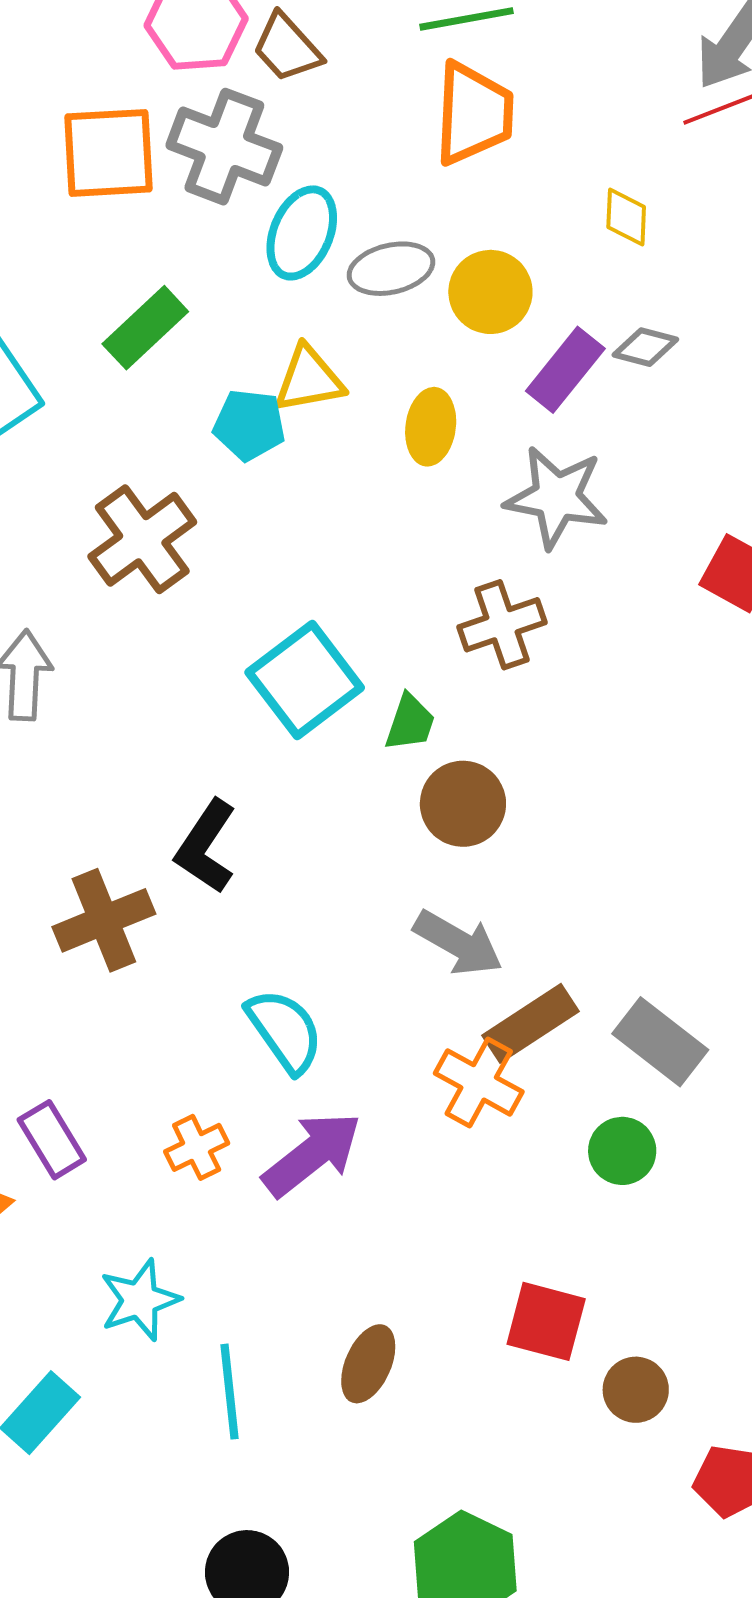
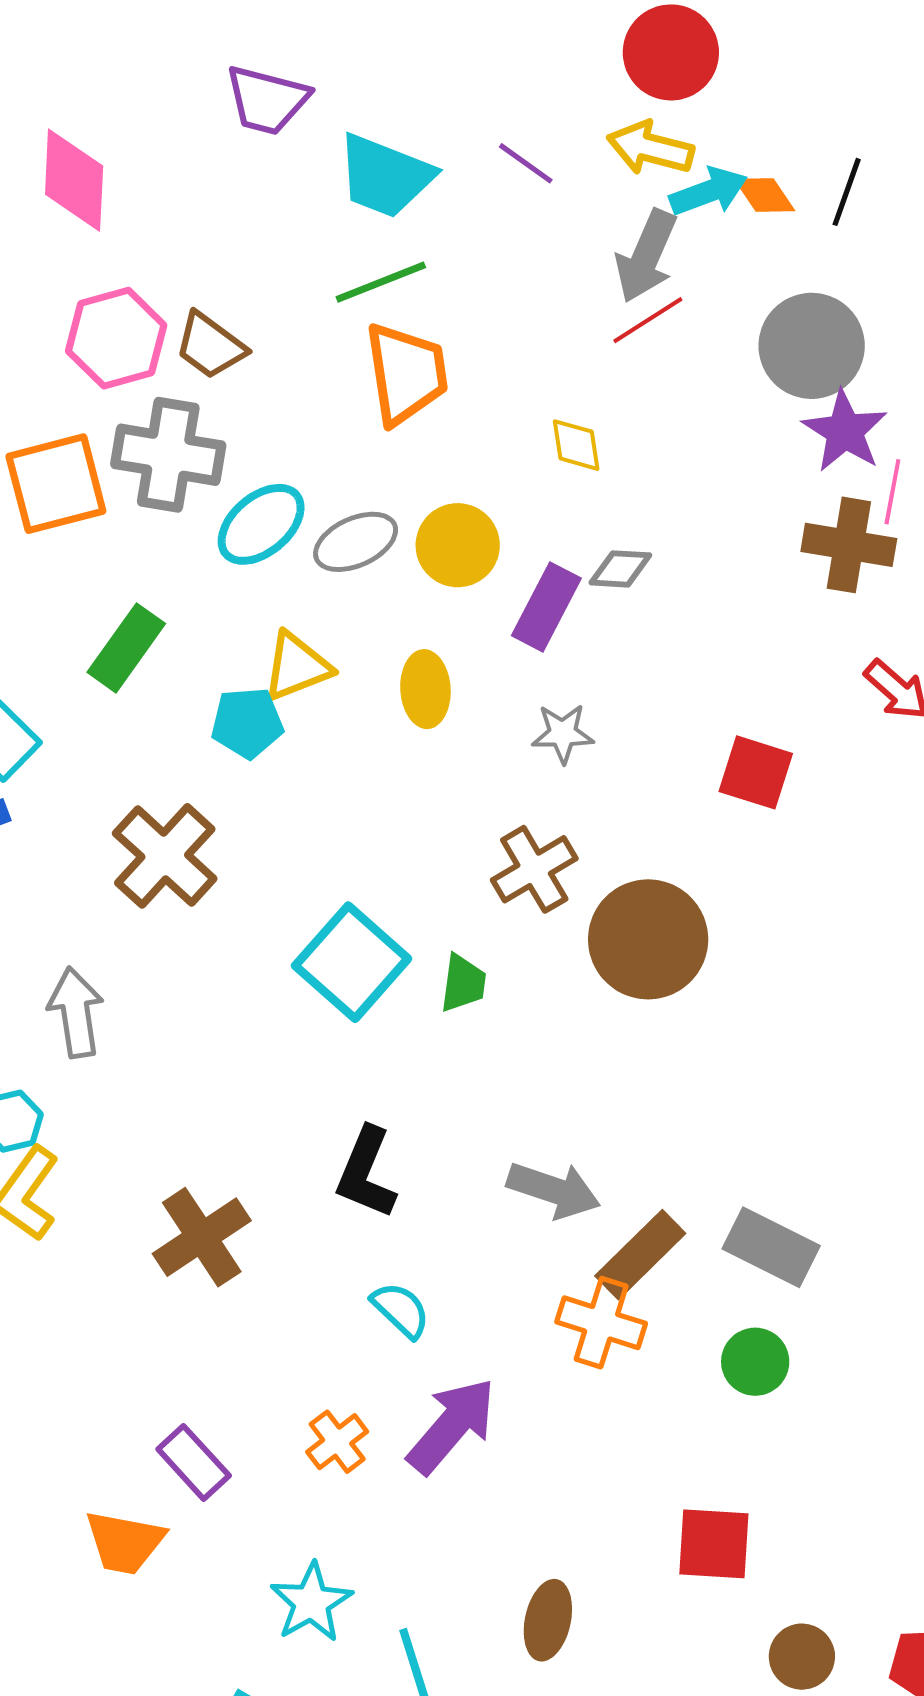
cyan ellipse: (302, 233) -> (261, 524), turned 38
gray star: (556, 497) -> (563, 734), size x0.6
brown circle: (463, 804) -> (648, 939), moved, size x1.4
black L-shape: (206, 847) -> (366, 1173), moved
cyan semicircle: (285, 1031) -> (401, 1310), size x0.7
brown circle: (636, 1390) -> (802, 1657), moved

